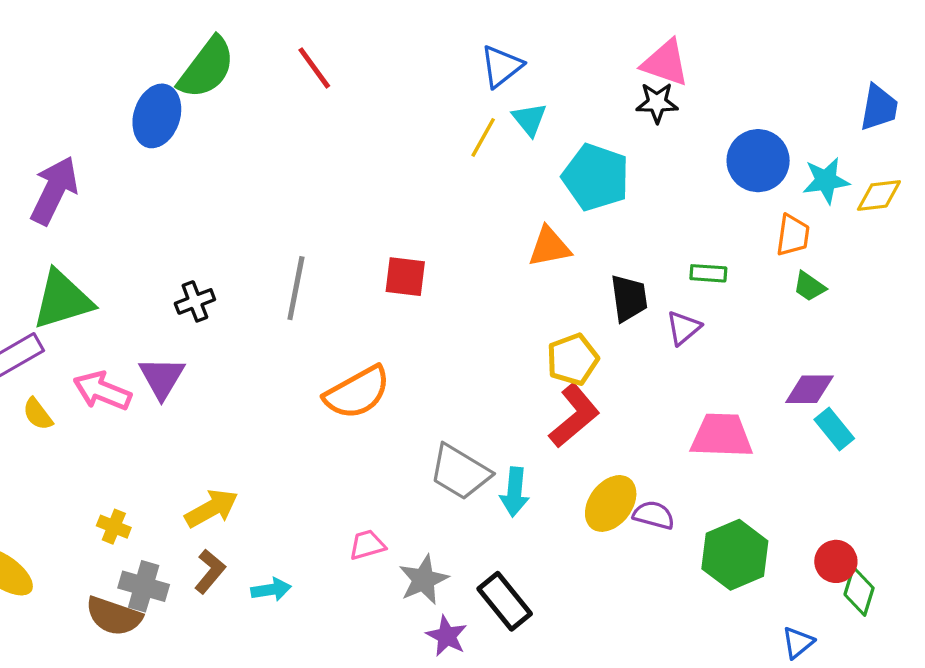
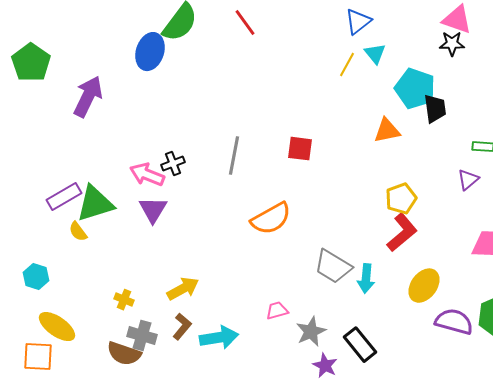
black trapezoid: (629, 298) -> (435, 109), moved
green triangle: (62, 300) -> (95, 204), moved
pink arrow: (102, 391) -> (147, 175), moved
purple semicircle: (654, 515) -> (454, 322), moved, size x1.5
cyan arrow: (271, 590) -> (219, 338), size x1.6

